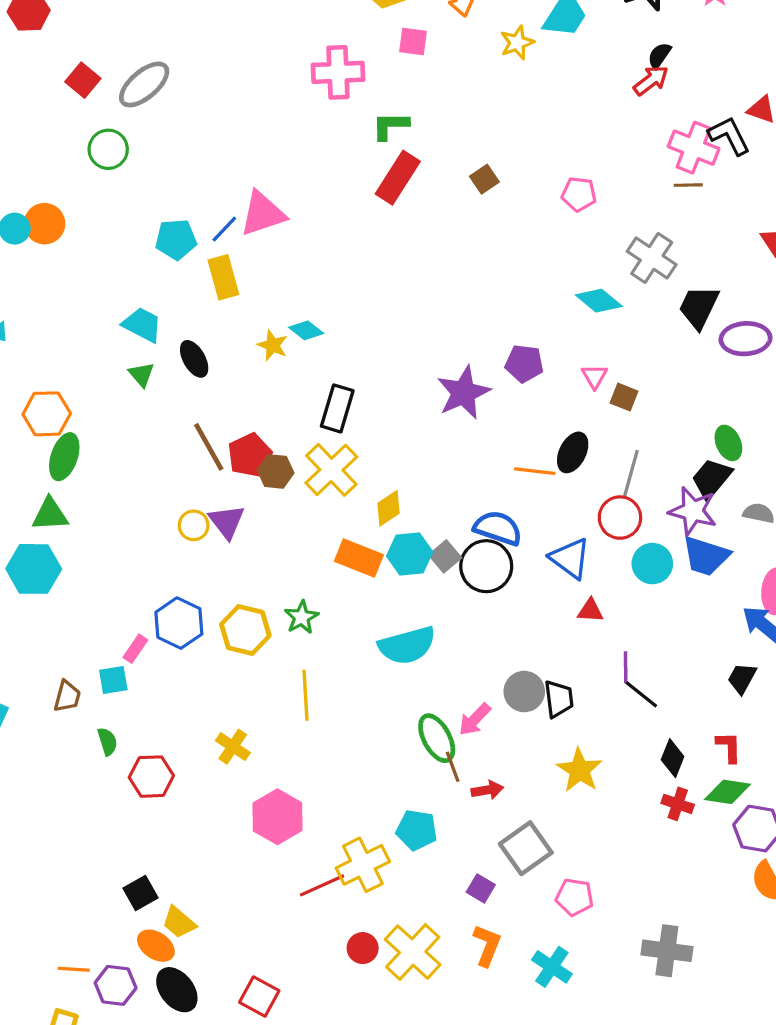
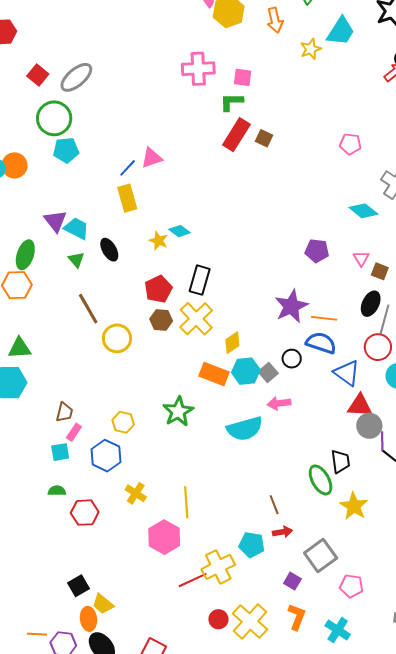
pink square: (413, 42) -> (243, 77), moved
green circle: (108, 149) -> (54, 118), size x1.4
brown square: (484, 179) -> (264, 138), moved, turned -30
pink triangle: (263, 214) -> (152, 158), size x0.7
cyan pentagon: (176, 239) -> (66, 150), moved
purple star: (464, 393) -> (291, 306), moved
brown line: (209, 447) -> (88, 309), moved
black ellipse: (573, 452) -> (371, 304), moved
red pentagon: (250, 455) -> (158, 289), moved
green ellipse: (64, 457) -> (25, 255), moved
purple triangle: (227, 522) -> (55, 221), moved
yellow circle: (194, 525) -> (117, 338), moved, size x1.5
blue semicircle: (498, 528) -> (321, 343), moved
black circle: (486, 566) -> (292, 359), moved, size x0.6
red triangle: (590, 610) -> (360, 406), size x1.5
green star: (302, 617) -> (178, 412), size x1.4
blue hexagon: (179, 623) -> (106, 456), moved
yellow hexagon: (245, 630) -> (123, 422), moved, size x0.7
gray circle: (524, 692) -> (369, 426), moved
yellow line: (305, 695) -> (186, 502), moved
brown trapezoid: (67, 696) -> (64, 412), moved
pink arrow: (475, 719) -> (279, 403), moved, turned 40
green ellipse: (437, 738) -> (320, 480), moved
green semicircle: (107, 741) -> (57, 491), turned -72
red arrow: (487, 790) -> (282, 532), moved
orange ellipse: (156, 946) -> (88, 619), turned 50

